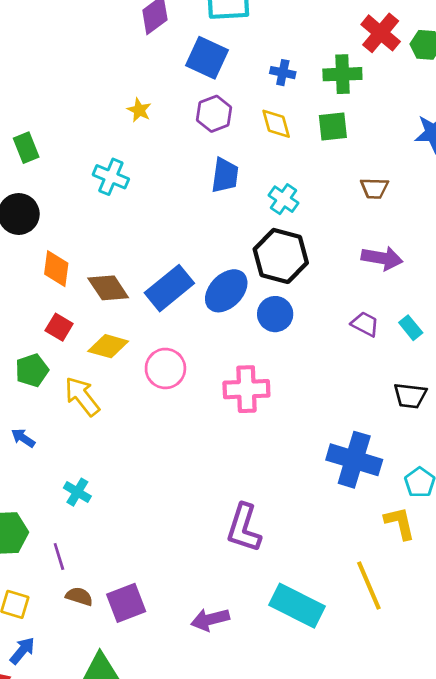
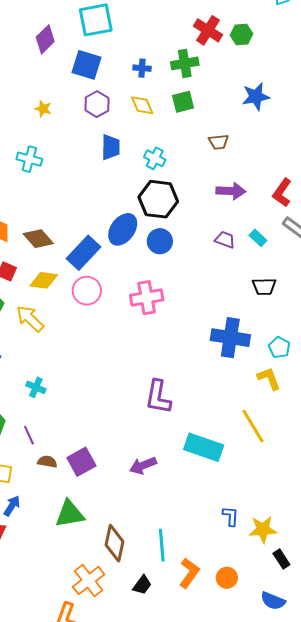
blue rectangle: (169, 288) -> (84, 253), moved

